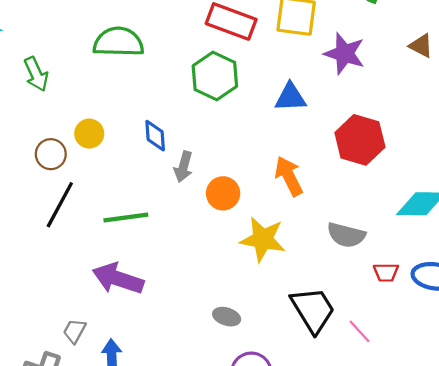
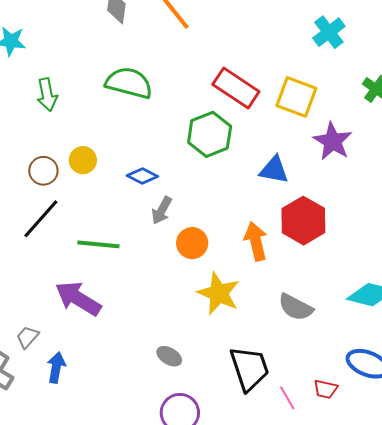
blue diamond: (155, 136) -> (142, 176), turned -72
red hexagon: (360, 140) -> (303, 221), moved
red trapezoid: (386, 272) -> (325, 389), moved

